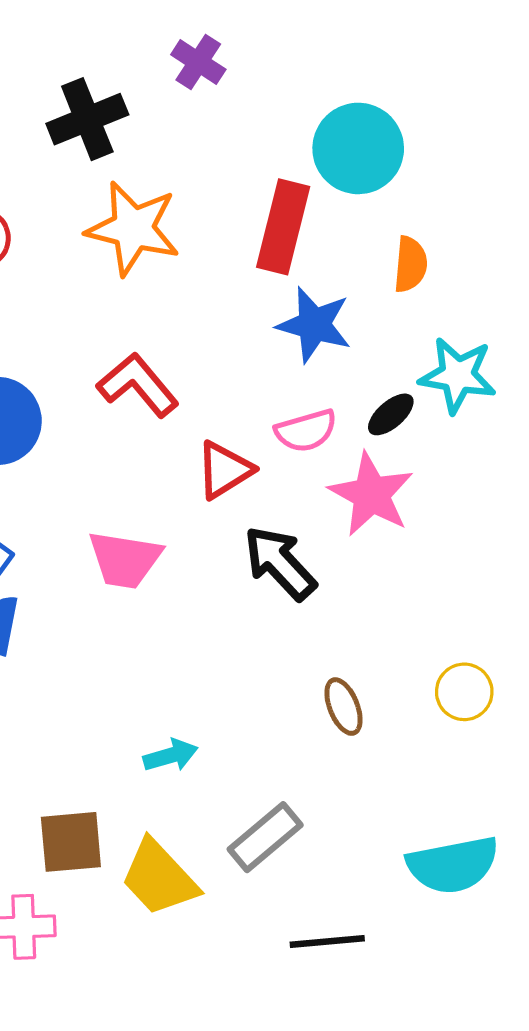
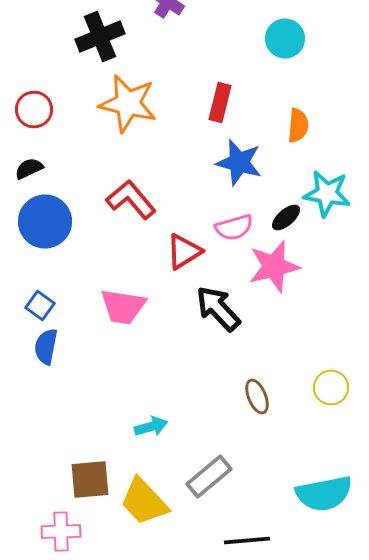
cyan circle: (358, 148) -> (285, 38), moved, size x0.7
red rectangle: (283, 227) -> (220, 102), size x0.7
pink star: (371, 494) -> (274, 266), turned 30

